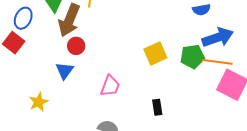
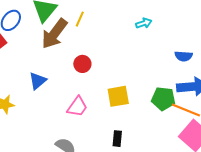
red circle: (76, 46) -> (82, 64), moved
yellow square: (155, 53) -> (118, 96), moved

